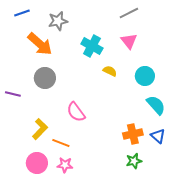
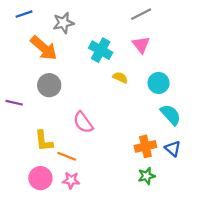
yellow L-shape: (40, 129) -> (44, 141), turned 130

